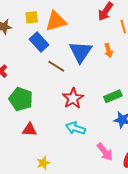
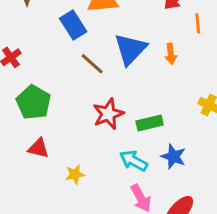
green rectangle: (113, 96) -> (150, 123), moved
cyan arrow: (76, 128) -> (134, 161), moved
yellow star: (43, 163) -> (75, 174), moved

